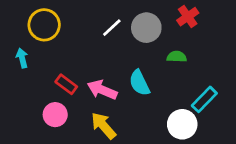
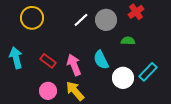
cyan arrow: (22, 58) -> (16, 58), moved, size x1.5
pink arrow: (102, 90) -> (74, 65), turned 45
pink circle: (55, 115) -> (48, 91), moved
white circle: (182, 124) -> (123, 78), moved

